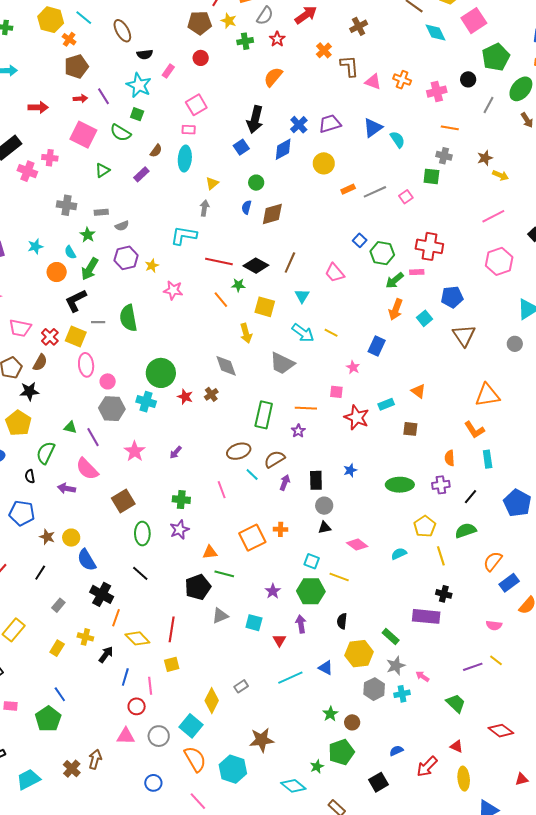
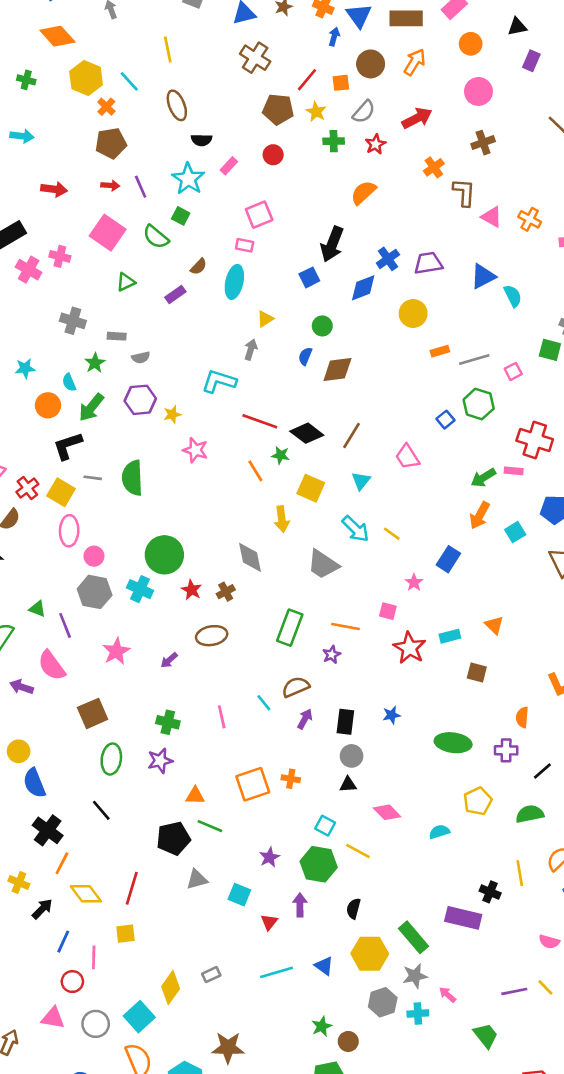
green hexagon: (382, 253) -> (479, 404), moved
brown ellipse: (239, 451) -> (212, 636), moved
yellow line: (441, 556) -> (520, 873), moved
green rectangle: (391, 636) -> (414, 937), size x1.4

